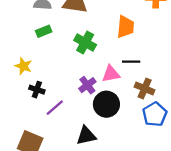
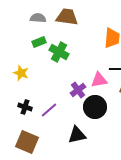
green cross: (85, 42) -> (59, 52), moved
black cross: (37, 90) -> (25, 107), moved

